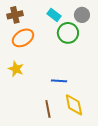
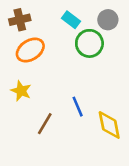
blue line: (59, 81) -> (78, 107), turned 63
yellow diamond: (74, 105) -> (109, 125), moved
brown line: (48, 109) -> (45, 124), moved, turned 42

